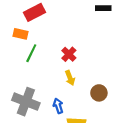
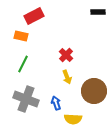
green line: (31, 53) -> (23, 64), moved
brown circle: (99, 93) -> (94, 91), size x1.6

